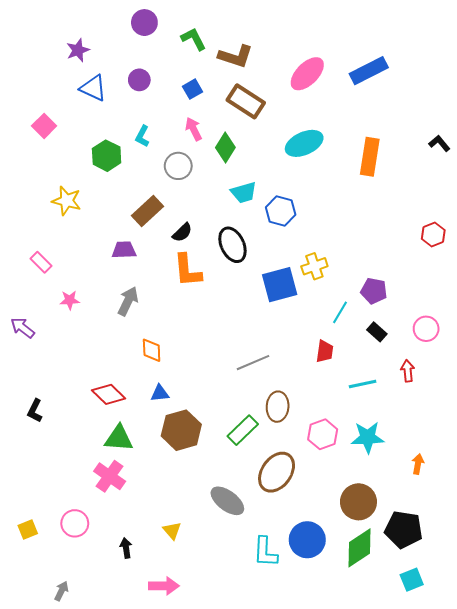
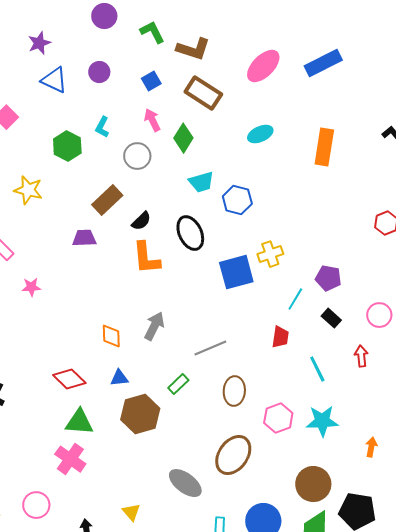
cyan ellipse: (304, 143) -> (260, 134), size x0.7
gray arrow: (128, 301) -> (154, 326), moved
cyan line: (363, 384) -> (317, 369), turned 76
green rectangle: (243, 430) -> (178, 384), moved, size x0.7

